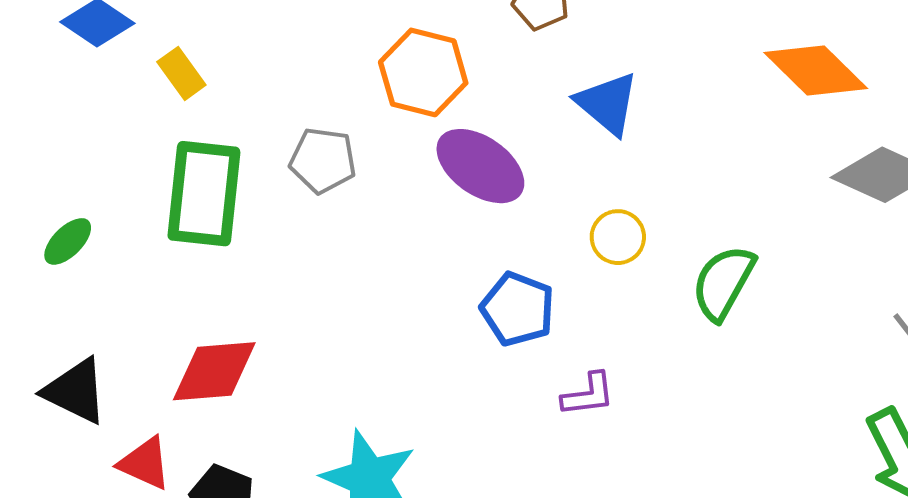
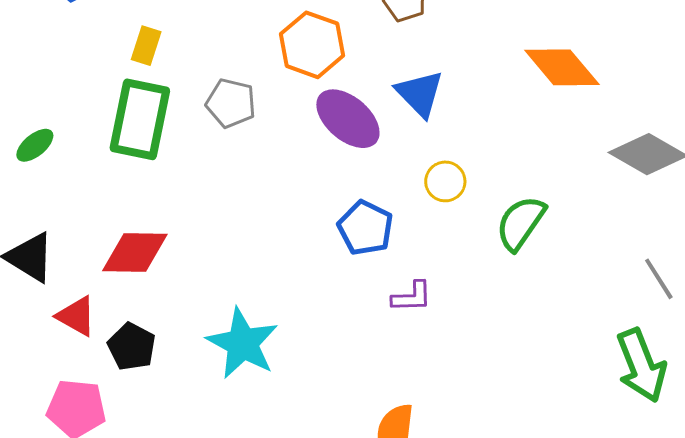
orange diamond: (816, 71) -> (562, 67), moved
yellow rectangle: (181, 73) -> (146, 46), moved, turned 48
blue triangle: (607, 104) -> (420, 94), moved

